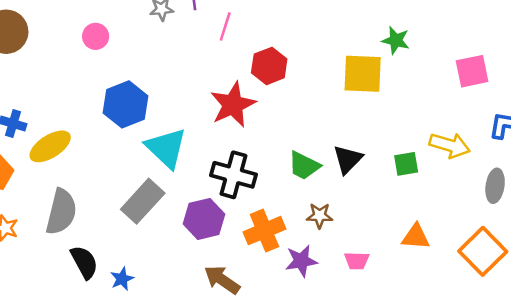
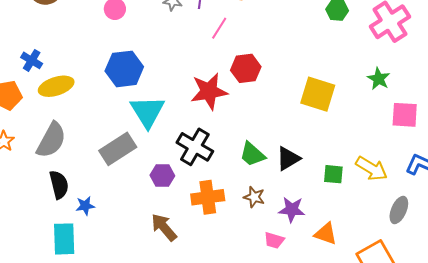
green star: (396, 40) -> (379, 79), moved
purple hexagon: (204, 219) -> (162, 175), size x0.7
purple star: (301, 261) -> (292, 210), moved

